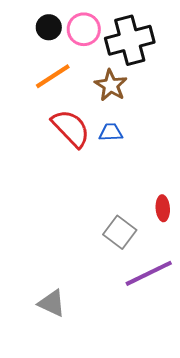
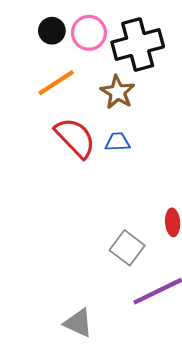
gray triangle: (52, 303) -> (78, 323), moved

